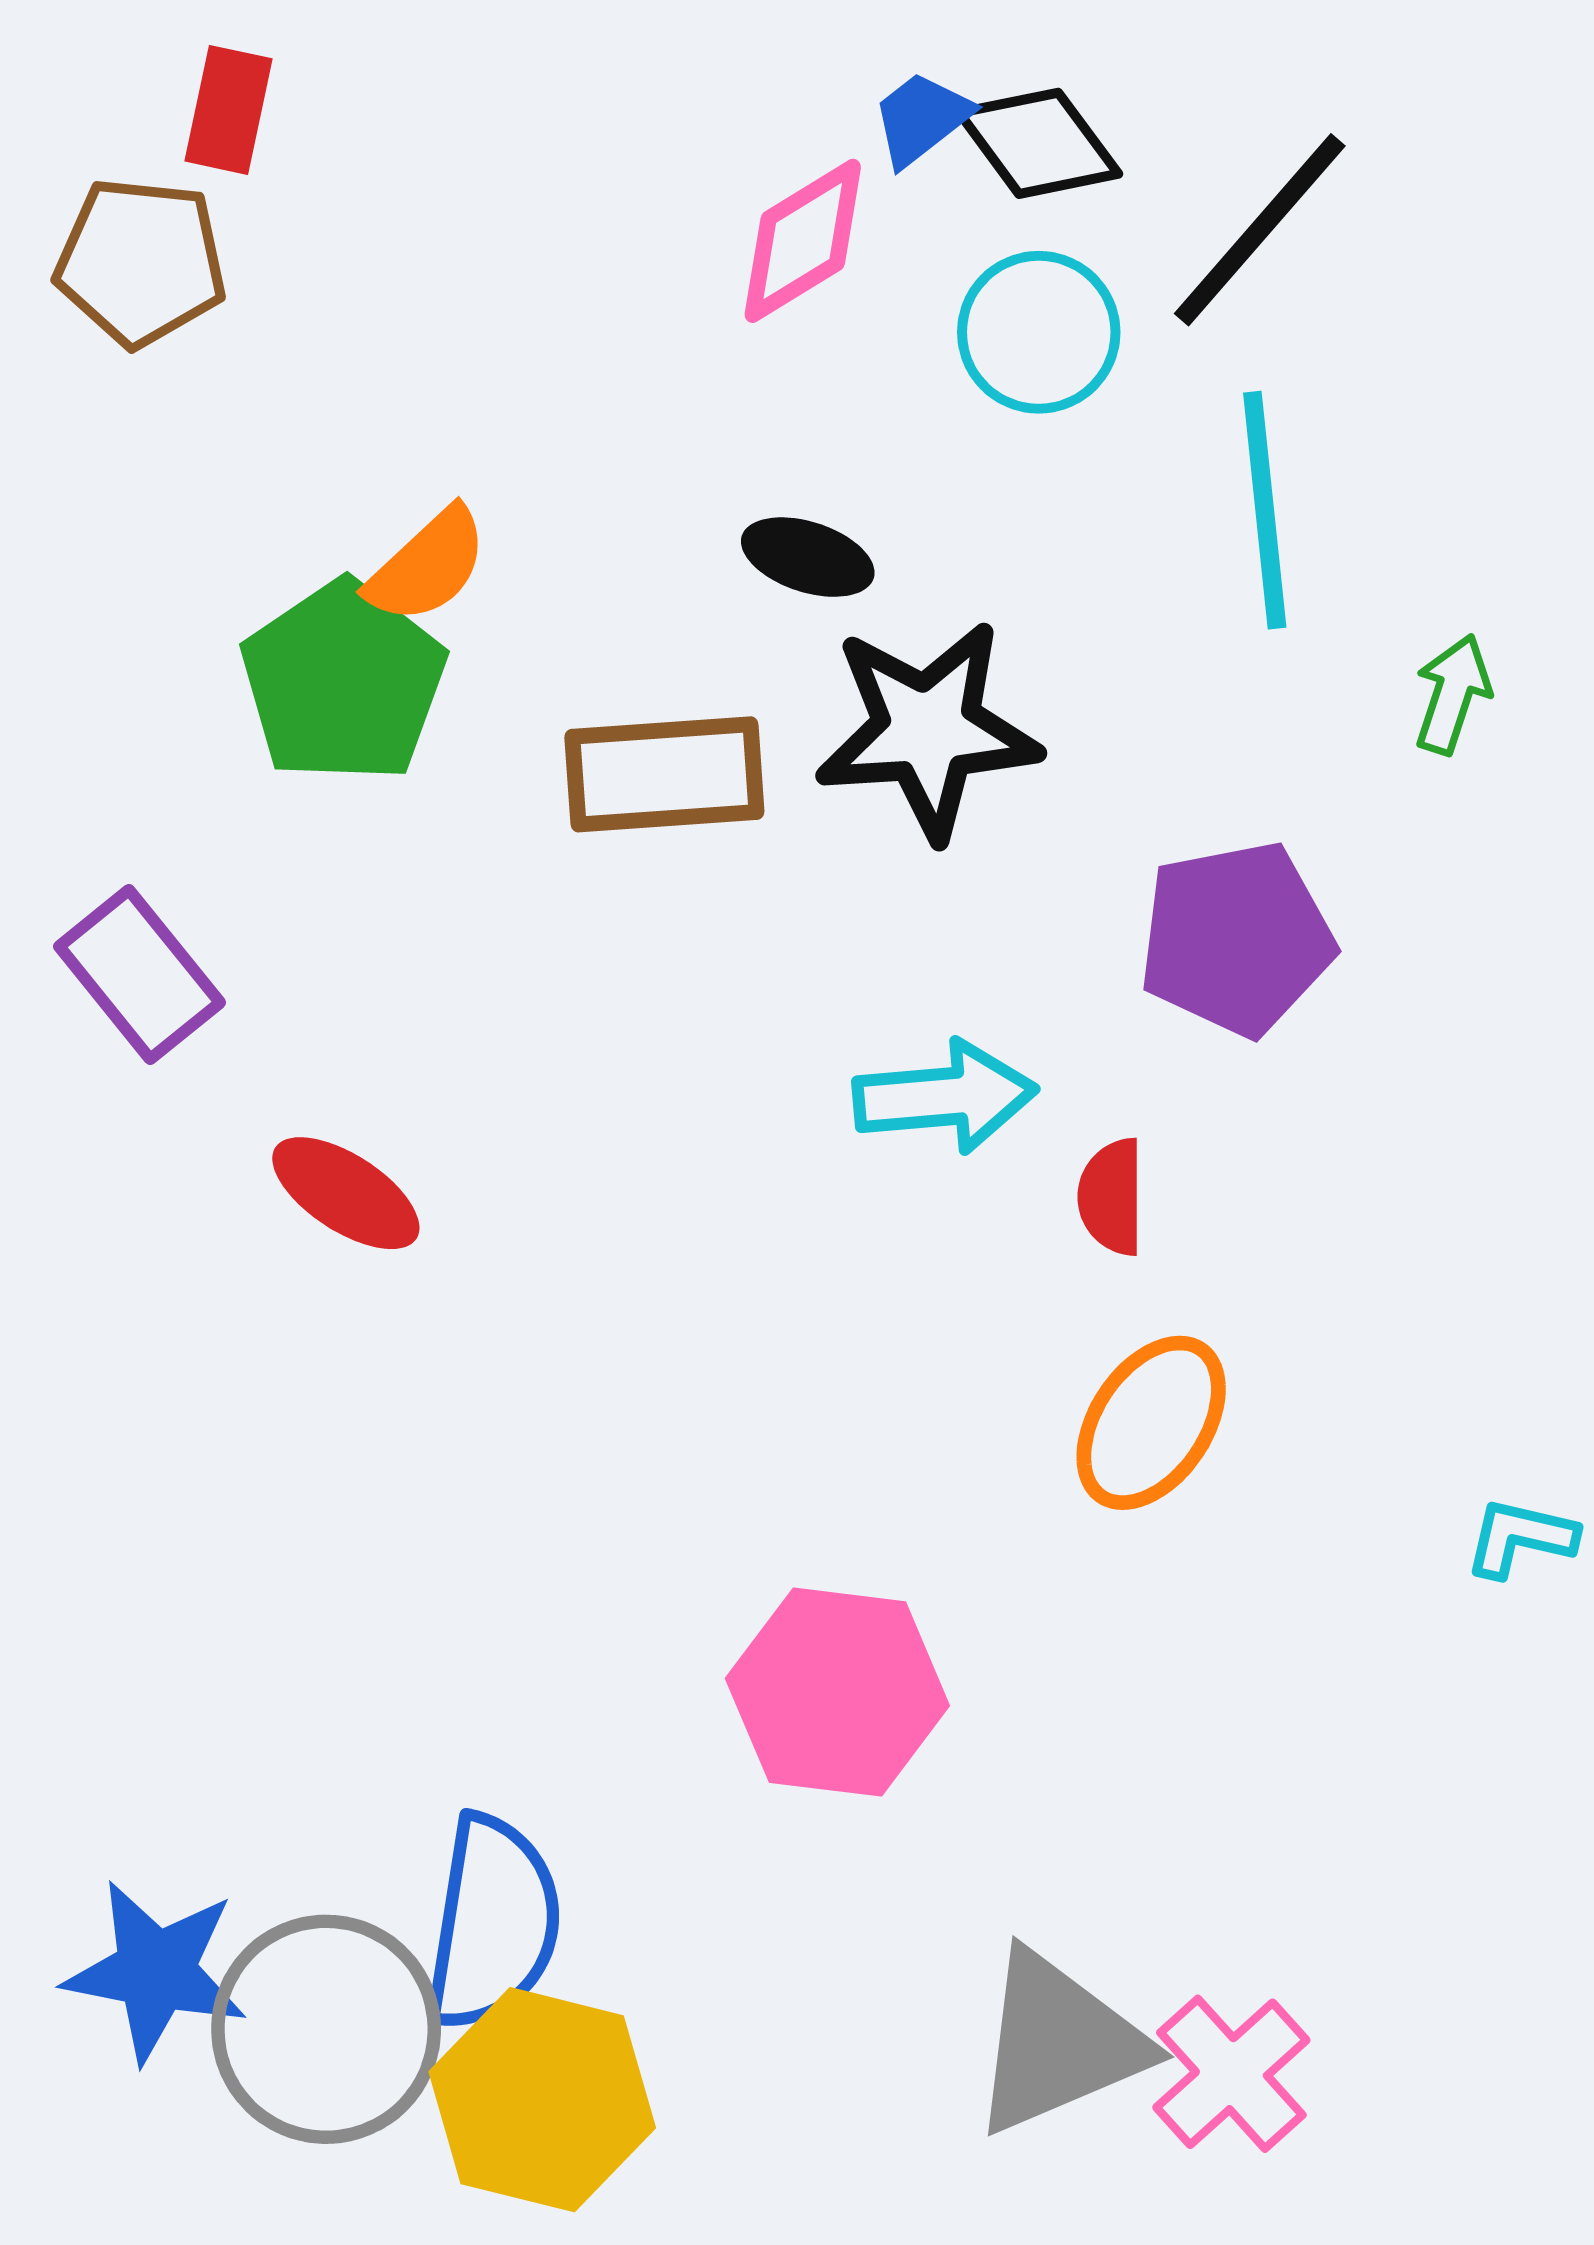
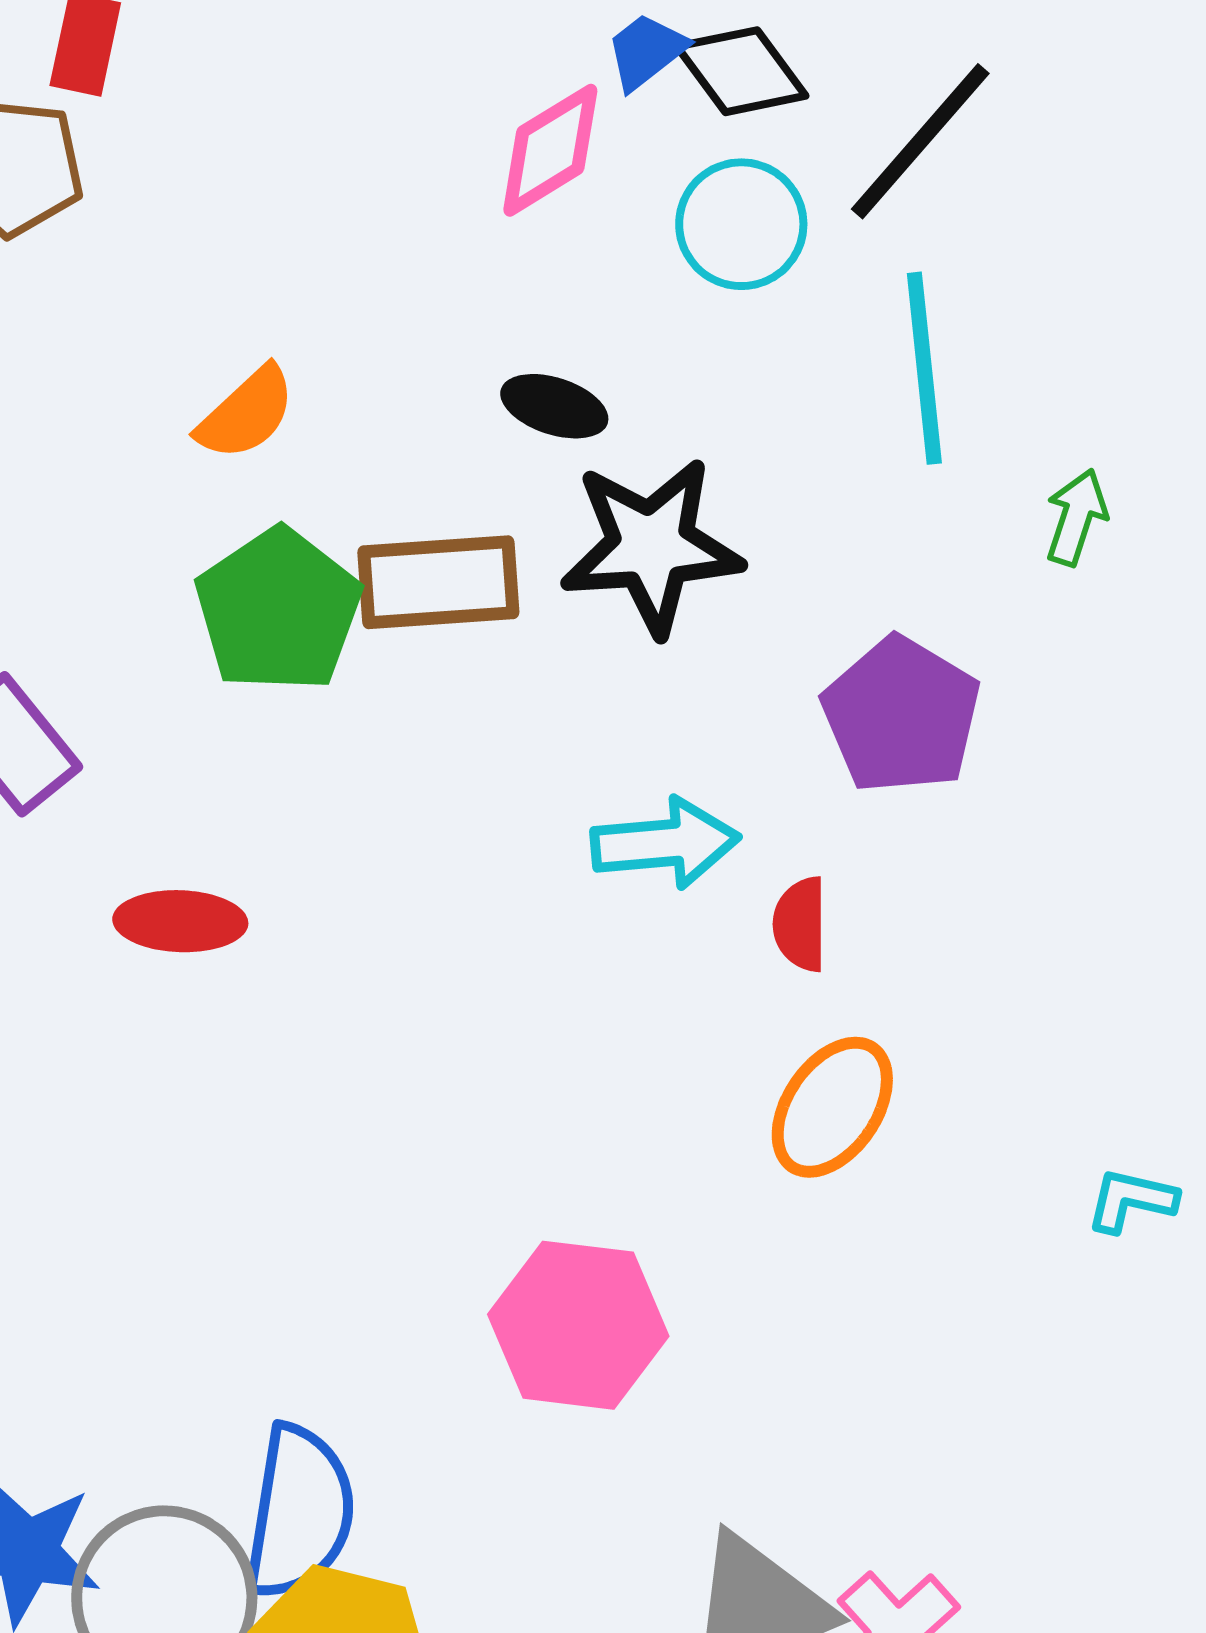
green pentagon: (343, 682) -> (278, 610), moved
purple pentagon: (1236, 939) -> (901, 715), turned -30
red ellipse: (346, 1193) -> (180, 921), turned -31

